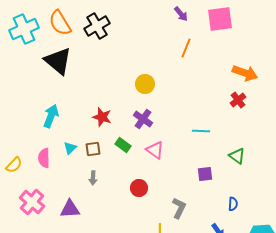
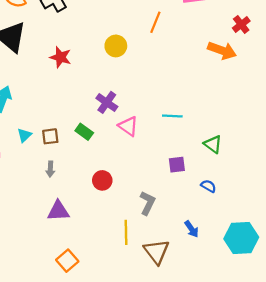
yellow circle: (145, 84) -> (116, 46), moved
red cross: (238, 100) -> (241, 25), moved
red star: (102, 117) -> (60, 57), moved
pink triangle: (155, 150) -> (128, 126), moved
blue semicircle: (233, 204) -> (208, 186), moved, turned -64
purple triangle: (70, 209) -> (58, 211), moved

